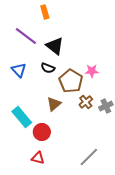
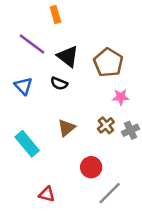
pink star: (92, 71) -> (121, 97), moved
brown pentagon: (71, 81) -> (108, 63), moved
red circle: (42, 132) -> (91, 167), moved

